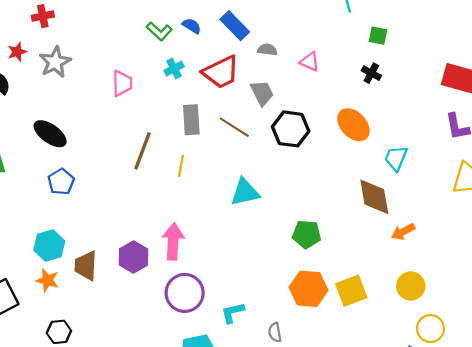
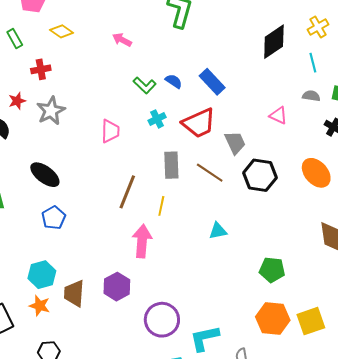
gray semicircle: (267, 50) -> (311, 96), moved
cyan triangle: (245, 192) -> (218, 231), size x0.7
pink arrow: (173, 241) -> (142, 241), moved
cyan L-shape: (233, 313) -> (204, 338), size x1.4

